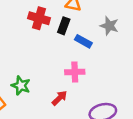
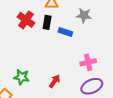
red cross: (39, 18) -> (26, 20), turned 30
pink cross: (75, 72) -> (88, 62), moved

